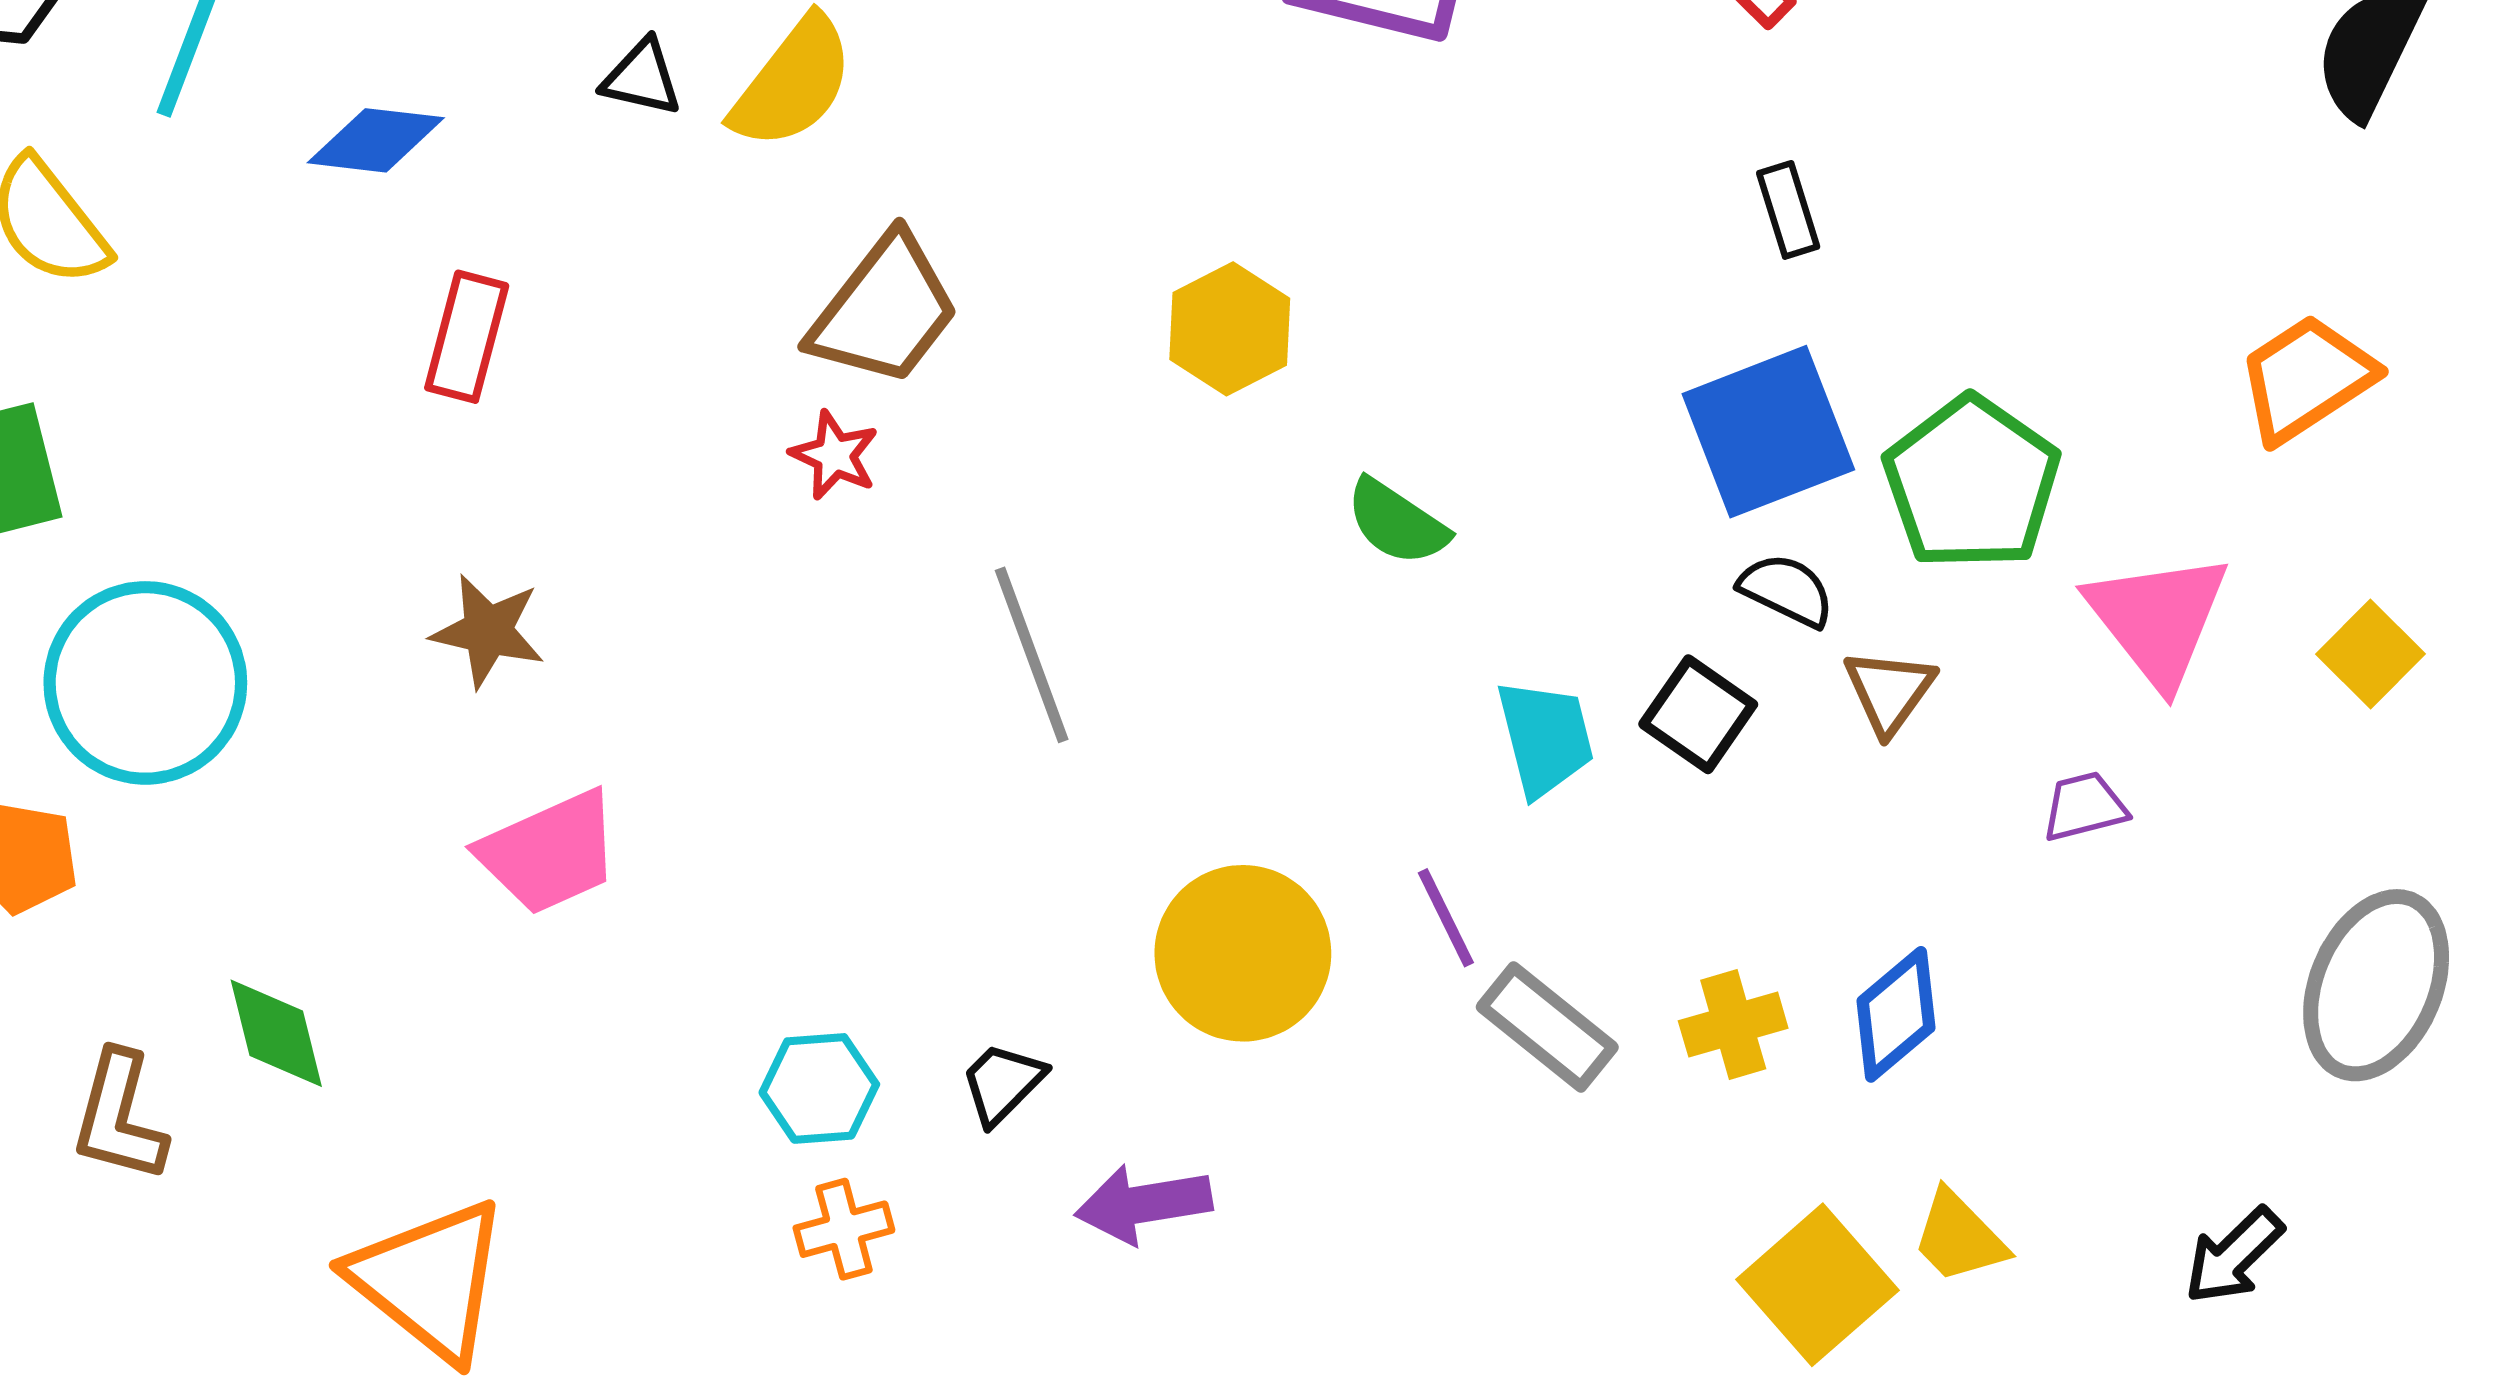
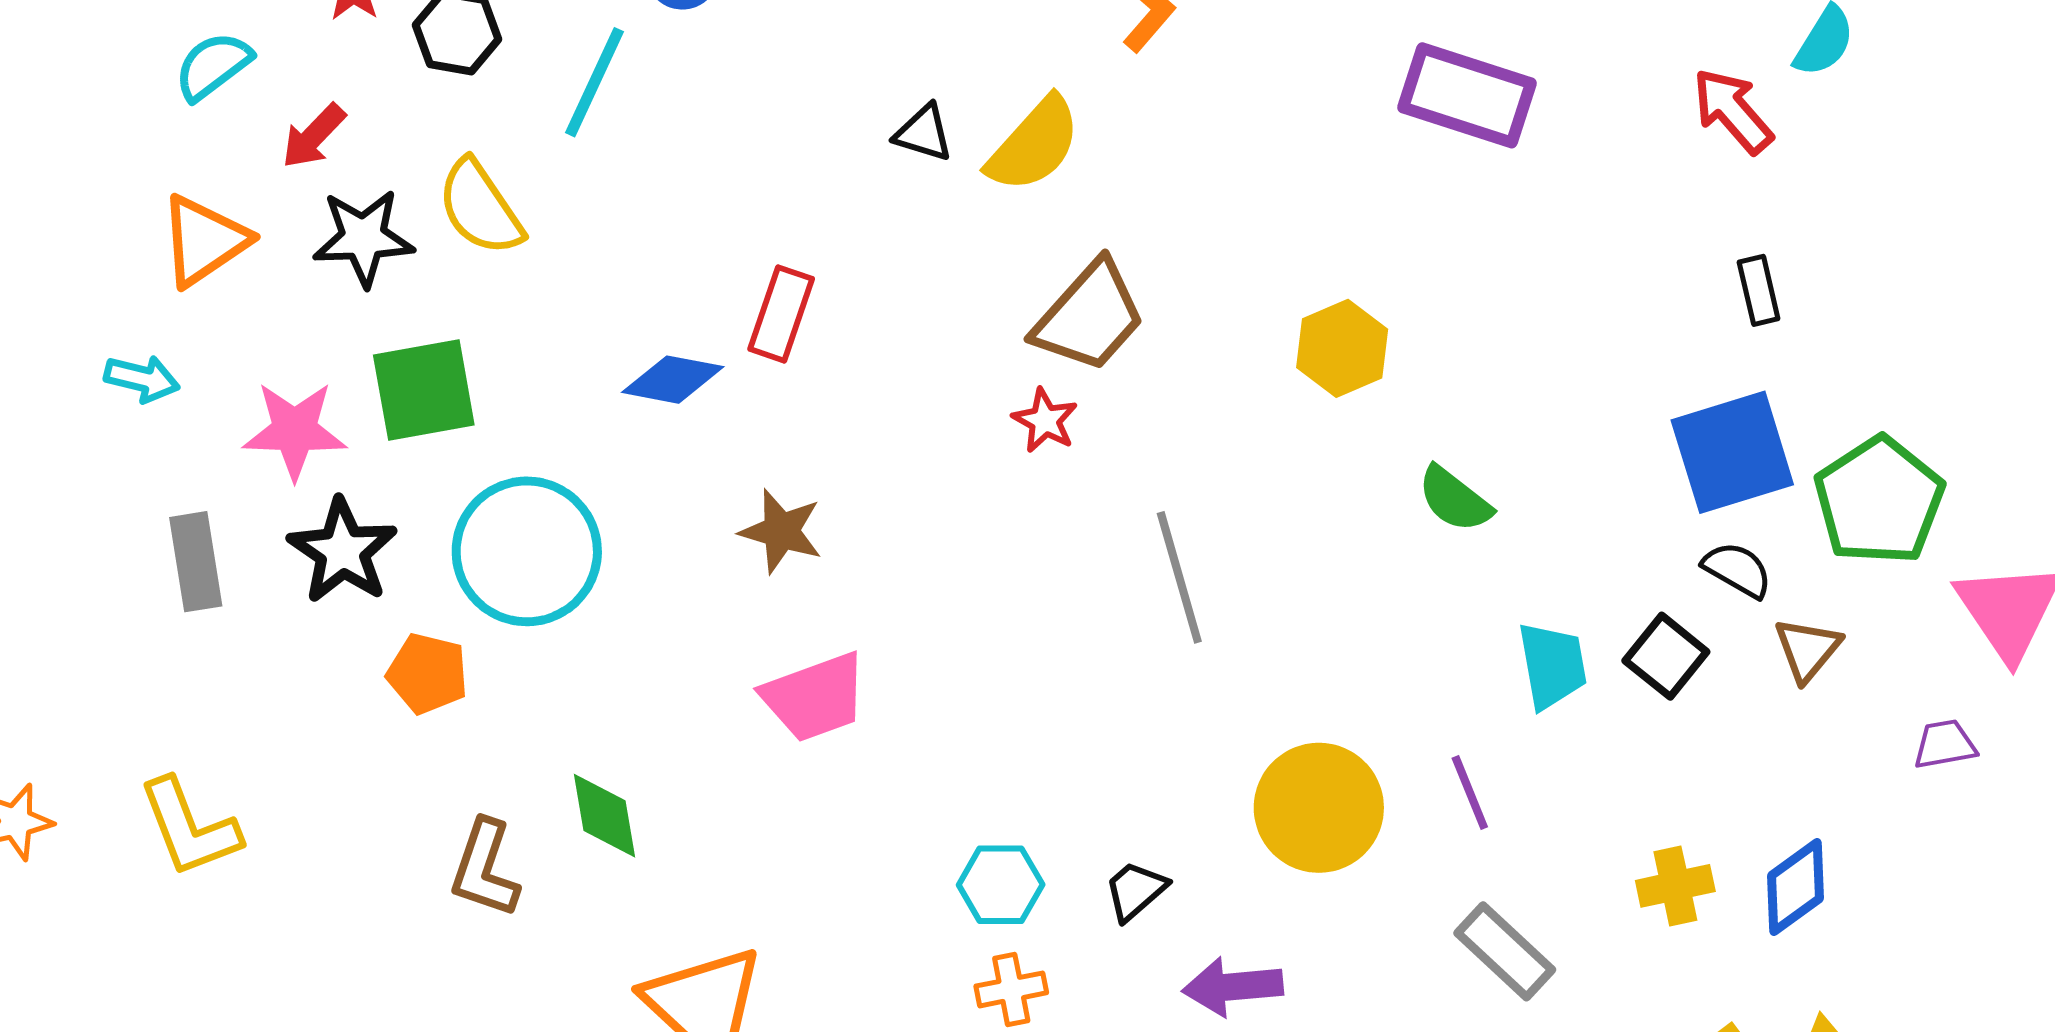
blue diamond: (376, 140) -> (673, 380), moved
gray rectangle: (1547, 1027) -> (1505, 951), moved

